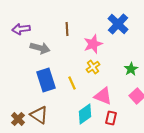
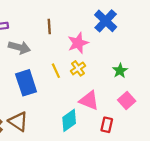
yellow line: (72, 83) -> (56, 71), moved
red rectangle: (111, 118) -> (107, 125), moved

